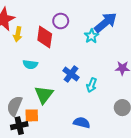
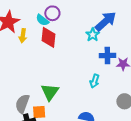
purple circle: (61, 21) -> (52, 13), moved
cyan semicircle: (30, 64) -> (42, 20), moved, turned 32
blue cross: (71, 74) -> (107, 56), moved, turned -35

